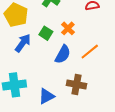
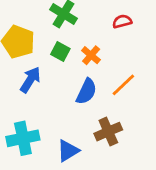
green square: (46, 33) -> (60, 52), moved
brown cross: (76, 84) -> (108, 132), turned -30

